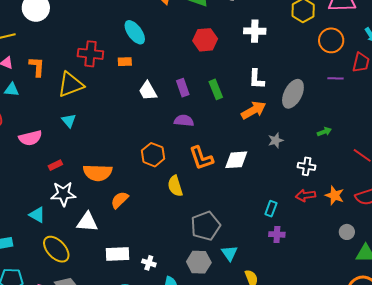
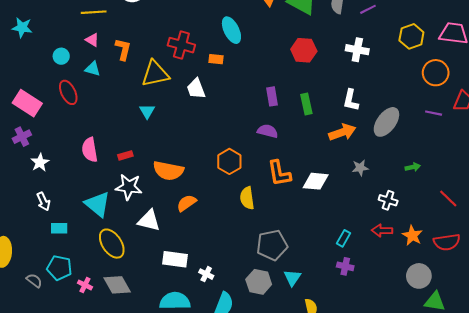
white trapezoid: (148, 91) -> (196, 89), moved
pink semicircle: (30, 138) -> (90, 150), moved, turned 85
cyan triangle: (37, 215) -> (98, 204), size x1.5
gray circle: (347, 232) -> (419, 276), size x1.5

